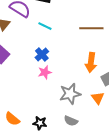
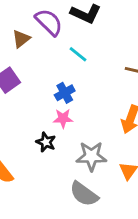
gray semicircle: (71, 121) -> (84, 194), size x1.5
black star: (40, 123) -> (46, 142), moved

